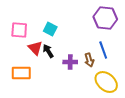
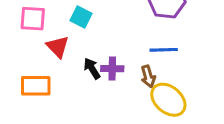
blue line: (103, 50) -> (164, 50), turned -72
black arrow: (48, 51) -> (92, 69), moved
brown arrow: (89, 60) -> (148, 76), moved

